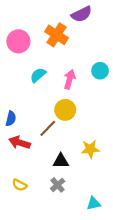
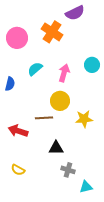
blue semicircle: (11, 119) -> (10, 84), moved
brown line: (48, 128) -> (44, 118), turned 42
yellow star: (90, 149) -> (84, 119), moved
gray cross: (58, 185) -> (68, 170), moved, turned -32

